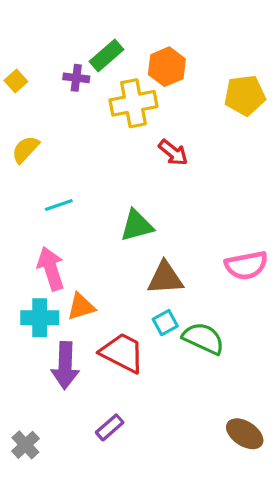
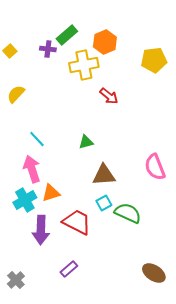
cyan line: (59, 205) -> (37, 139), moved, turned 66
green triangle: (137, 226) -> (86, 142), size x0.7
pink semicircle: (246, 265) -> (155, 167), turned 80
cyan cross: (40, 318) -> (25, 200), turned -30

